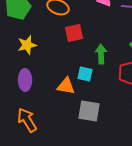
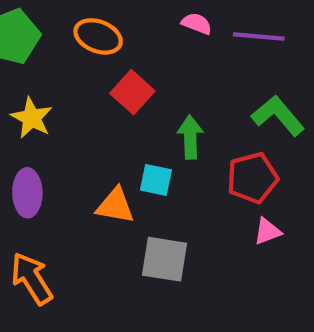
red square: (74, 33) -> (132, 92), turned -36
yellow star: (27, 45) -> (32, 118), turned -30

